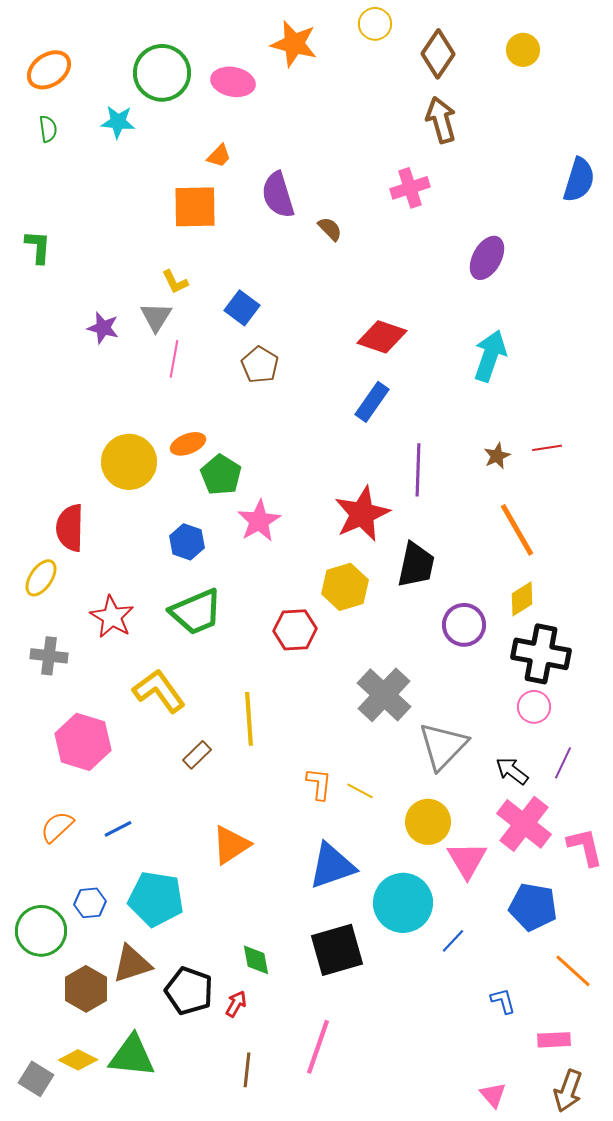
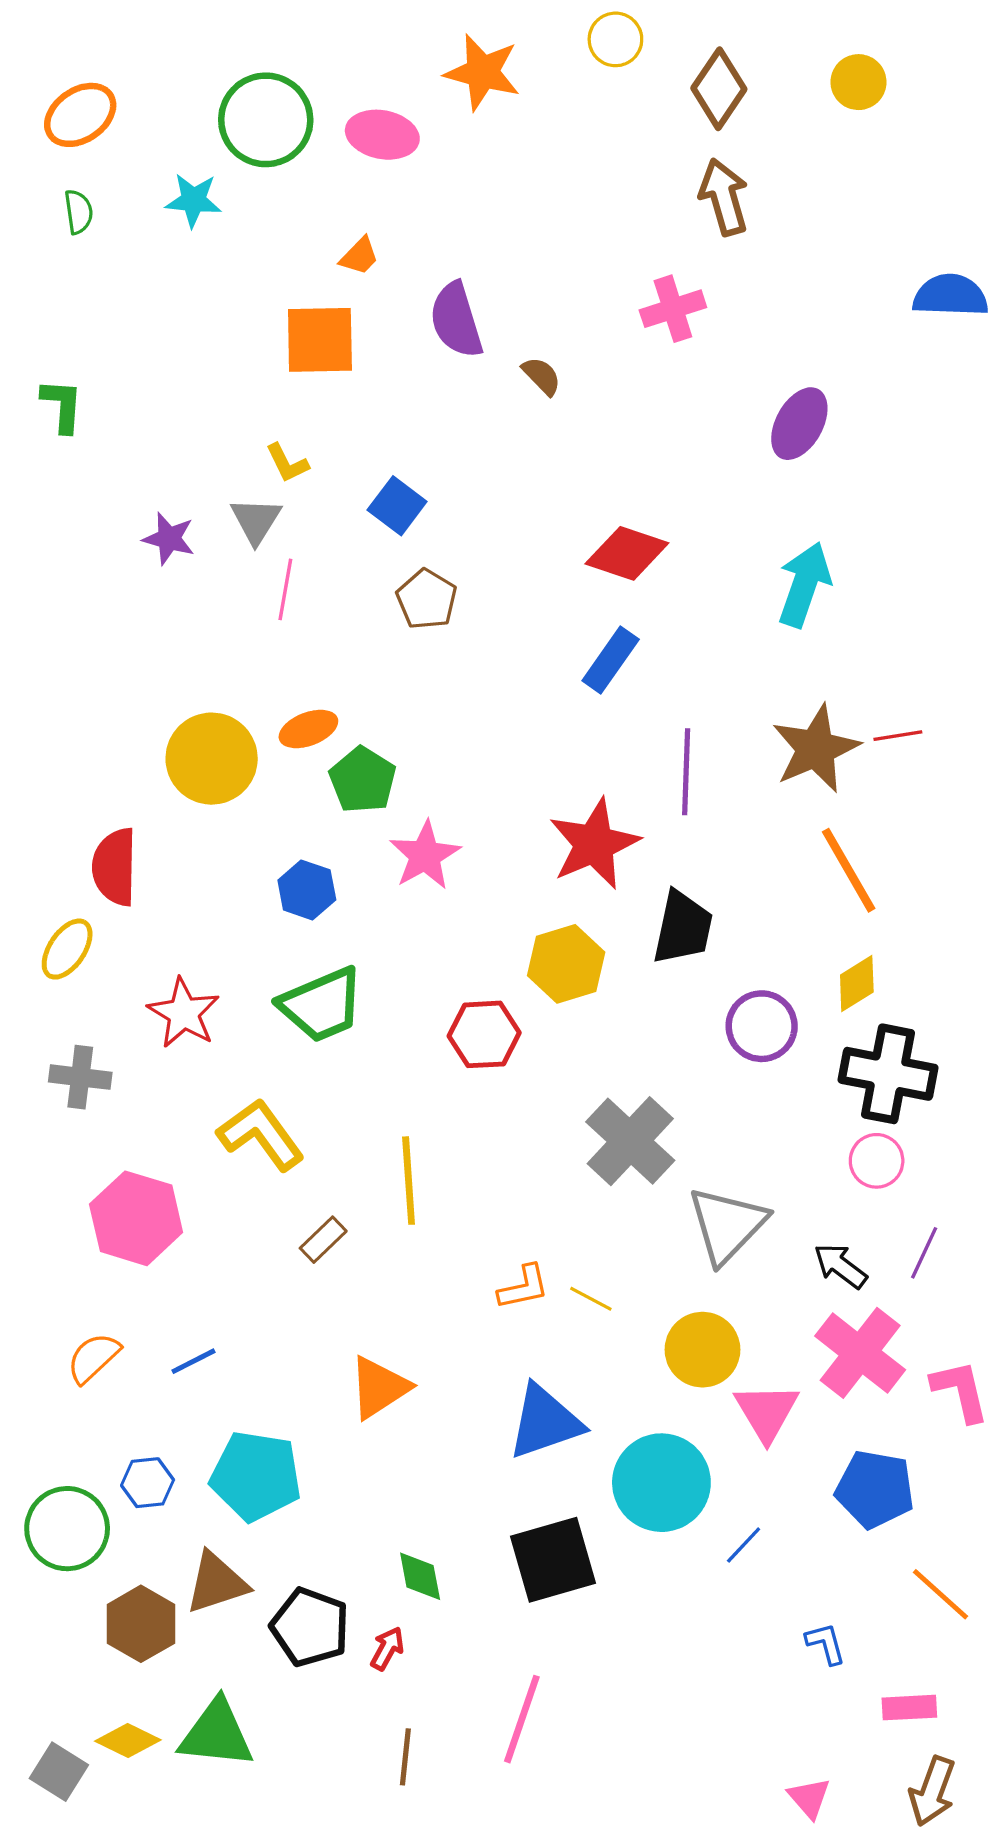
blue semicircle: (579, 180) -> (950, 296), turned -105
brown star: (497, 456) -> (816, 749), size x2.0
orange L-shape: (319, 784) -> (524, 1287), turned 72

